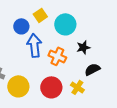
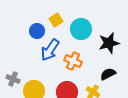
blue arrow: (34, 45) -> (50, 50), turned -140
black star: (83, 47) -> (109, 43), moved, size x1.5

